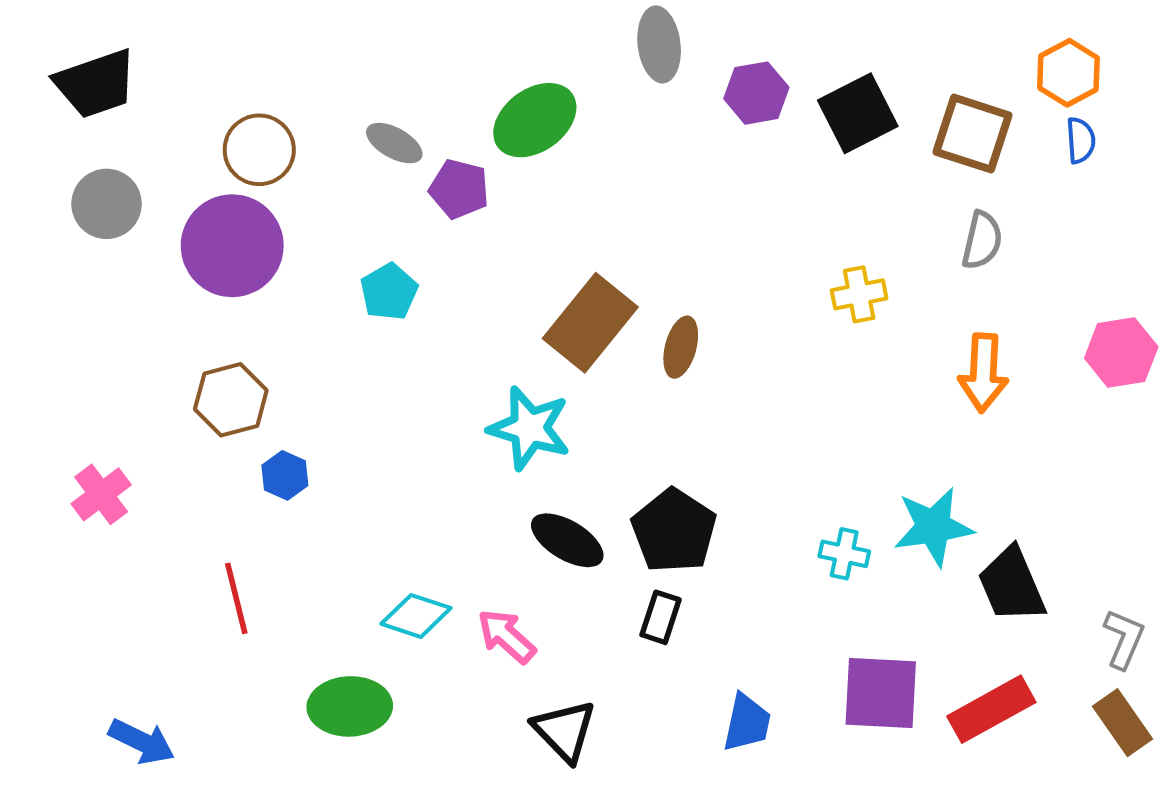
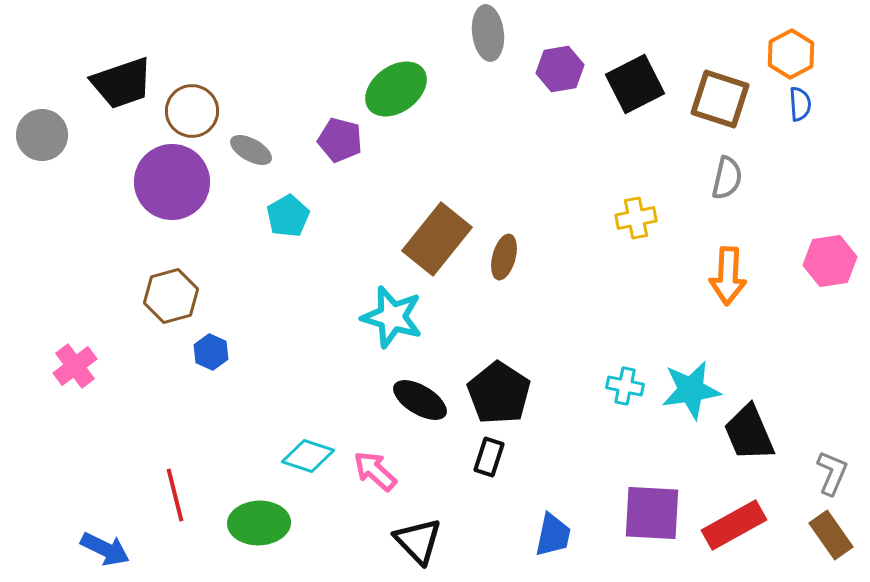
black trapezoid: (96, 84) -> (122, 83), moved
gray ellipse: (394, 143) -> (251, 150), moved
gray circle: (107, 204) -> (42, 135), moved
cyan cross: (844, 554) -> (625, 386), moved
red line: (236, 598) -> (175, 495), moved

